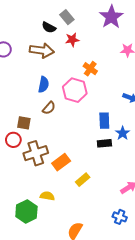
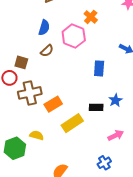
blue star: (123, 133) -> (115, 100), moved
black rectangle: (104, 143) -> (96, 107), moved
yellow rectangle: (83, 180) -> (72, 123), size x1.5
blue cross: (120, 217) -> (104, 163), turned 32

